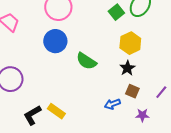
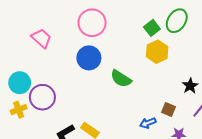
yellow hexagon: (130, 43) -> (157, 52), moved
black star: (127, 68) -> (190, 86), moved

